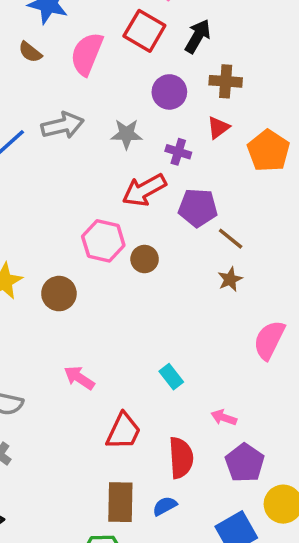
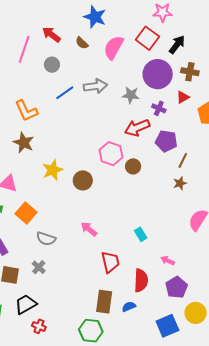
purple circle: (169, 92) -> (158, 74), size x1.5
brown line: (231, 239) -> (183, 160), turned 70
red trapezoid: (123, 431) -> (110, 262), turned -45

